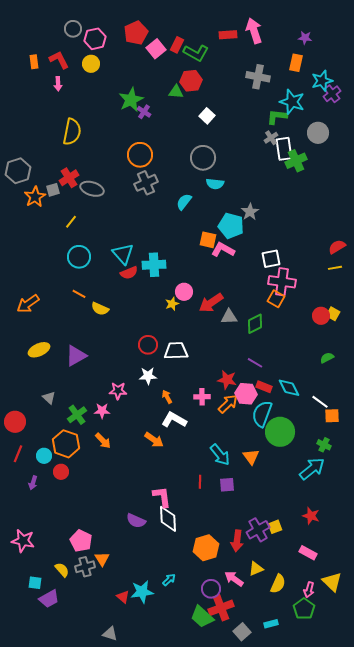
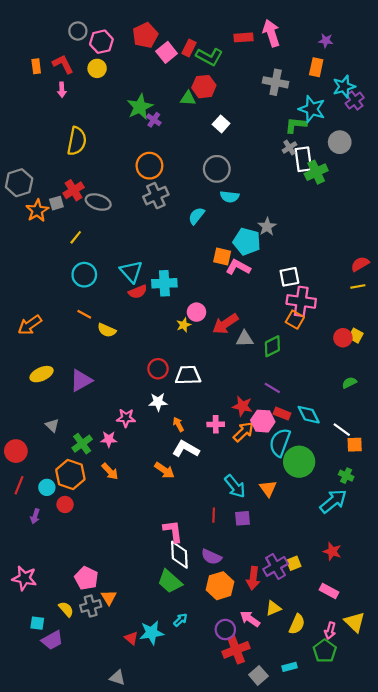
purple semicircle: (136, 521) -> (211, 557), moved
green trapezoid: (202, 617) -> (170, 581), moved

